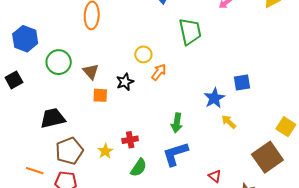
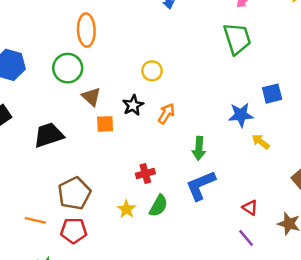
green trapezoid: (190, 32) -> (237, 39), moved
green circle: (59, 62) -> (68, 68), moved
orange arrow: (159, 72) -> (166, 114), moved
blue star: (214, 98) -> (241, 115), turned 30
black trapezoid: (53, 118) -> (49, 135), moved
yellow star: (105, 151) -> (126, 209), moved

